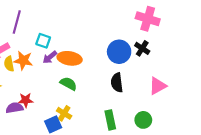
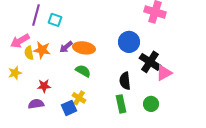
cyan square: (43, 41) -> (55, 20), moved
black cross: (142, 48) -> (150, 62), moved, size x1.5
black semicircle: (117, 83) -> (125, 81), moved
purple semicircle: (15, 108) -> (36, 104), moved

